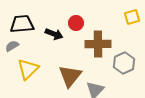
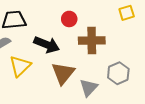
black arrow: (54, 34) -> (47, 45), moved, size x1.4
gray hexagon: (124, 63) -> (118, 73), moved

